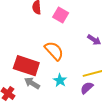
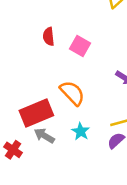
red rectangle: (26, 66) -> (36, 113), turned -40

